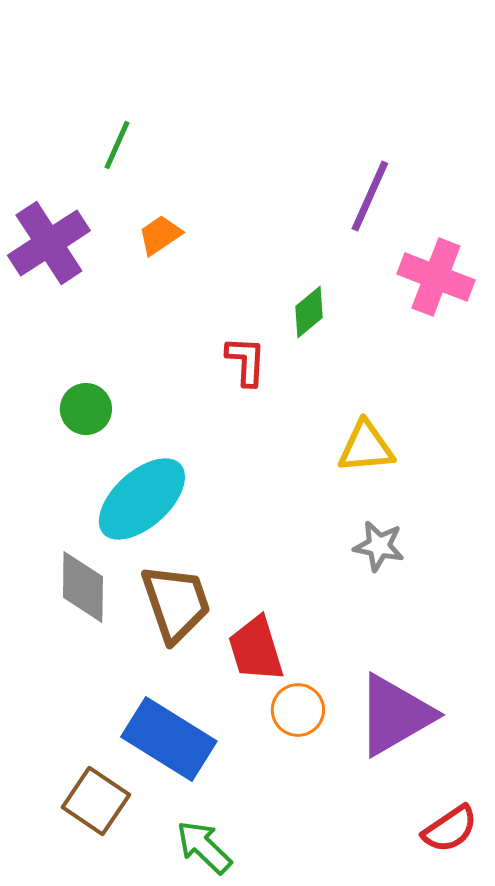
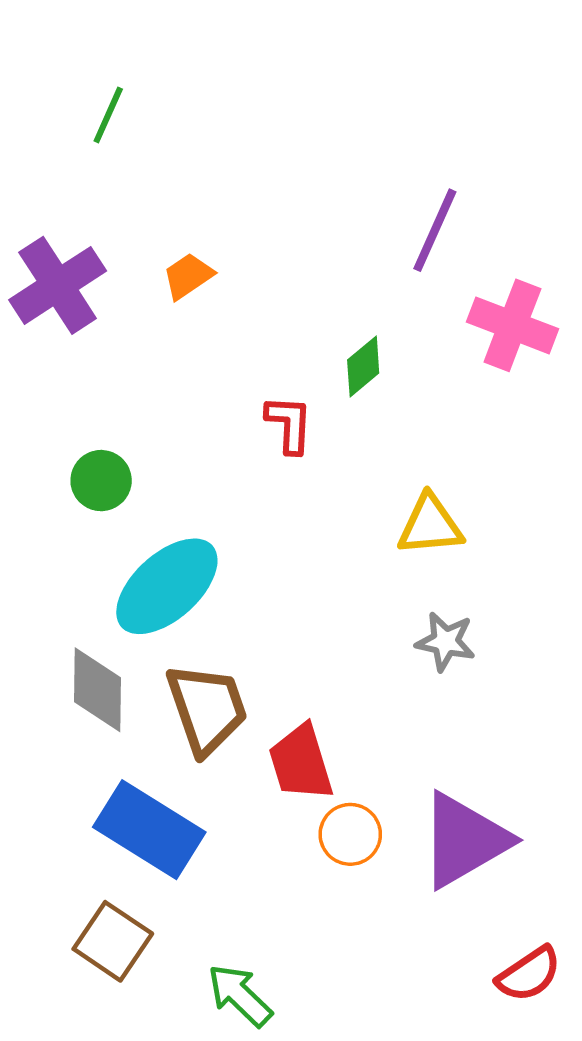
green line: (117, 145) -> (108, 115), moved
blue rectangle: (169, 739) -> (149, 830), moved

